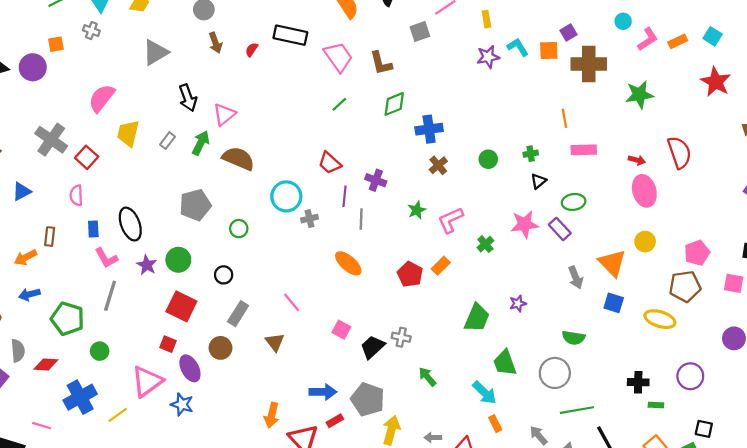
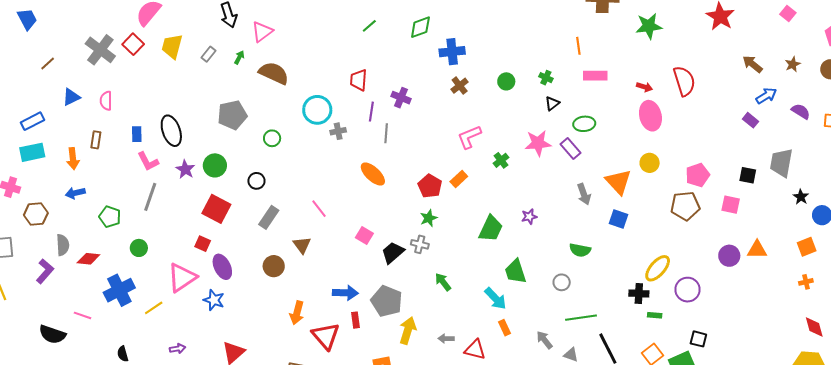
green arrow: (201, 143) -> (239, 57), size x0.6
green cross: (531, 154) -> (546, 78), turned 32
red square: (87, 157) -> (133, 44), moved
red trapezoid: (330, 163) -> (359, 80), turned 50
pink semicircle: (76, 195) -> (106, 101), moved
green star: (417, 210) -> (429, 218), moved
orange arrow: (26, 257) -> (73, 159), turned -70
green pentagon: (67, 319) -> (110, 217), size x0.7
yellow ellipse: (660, 319) -> (658, 268), moved, turned -68
brown circle: (221, 348) -> (274, 266), moved
gray circle: (555, 373) -> (562, 282), size x0.6
red rectangle: (335, 421) -> (355, 320), turned -70

